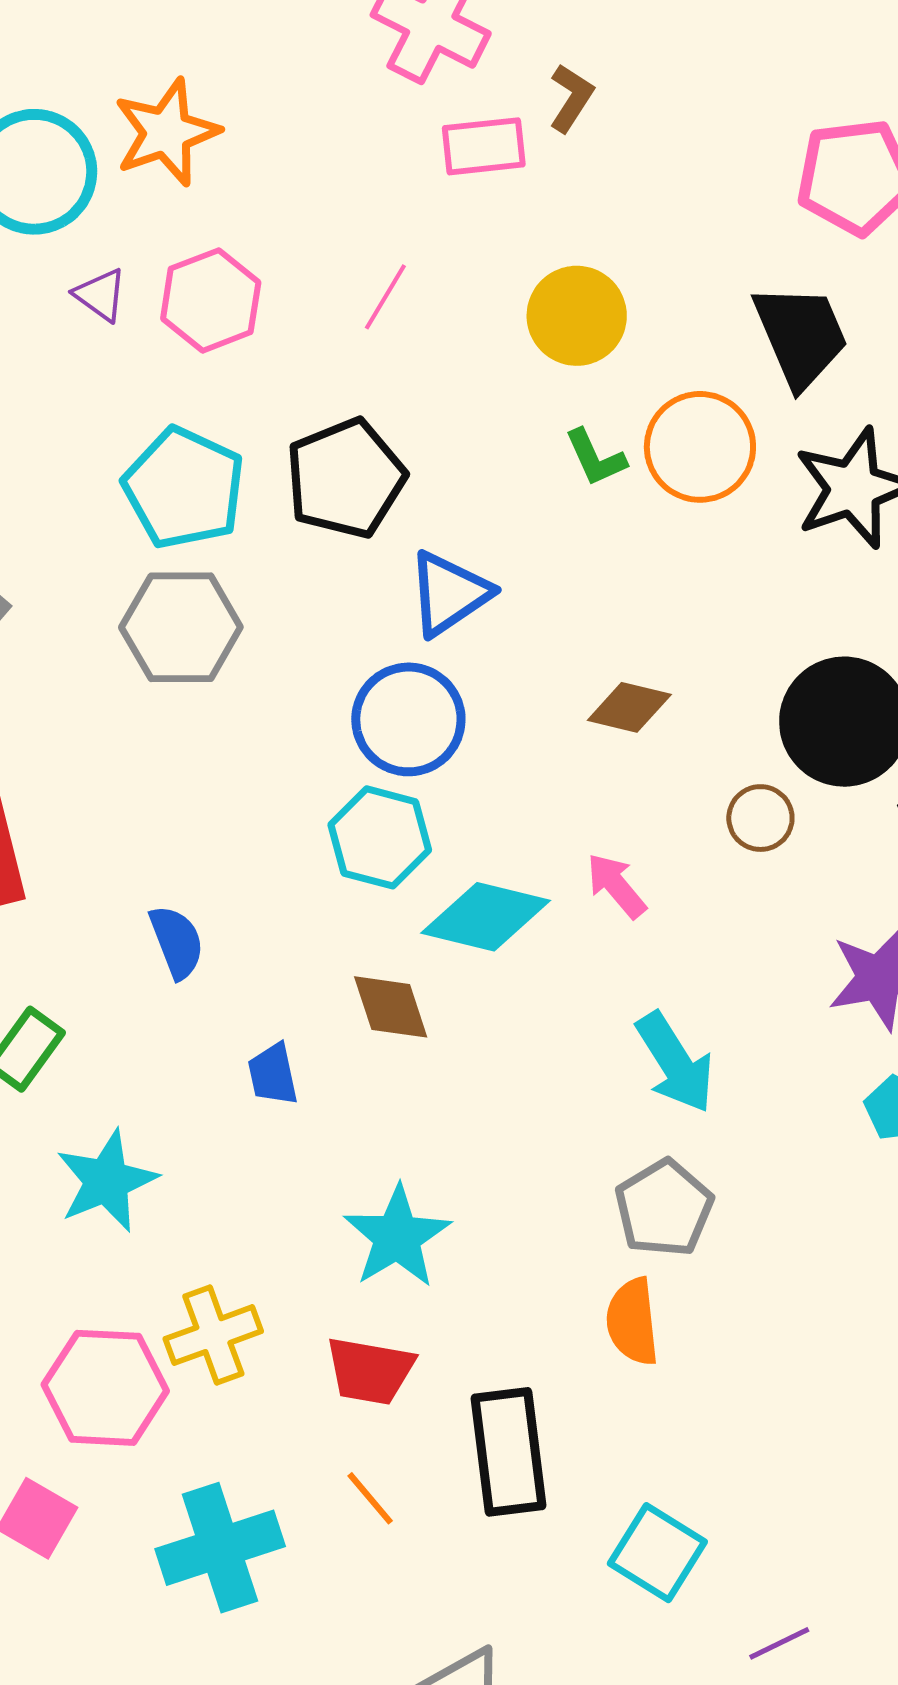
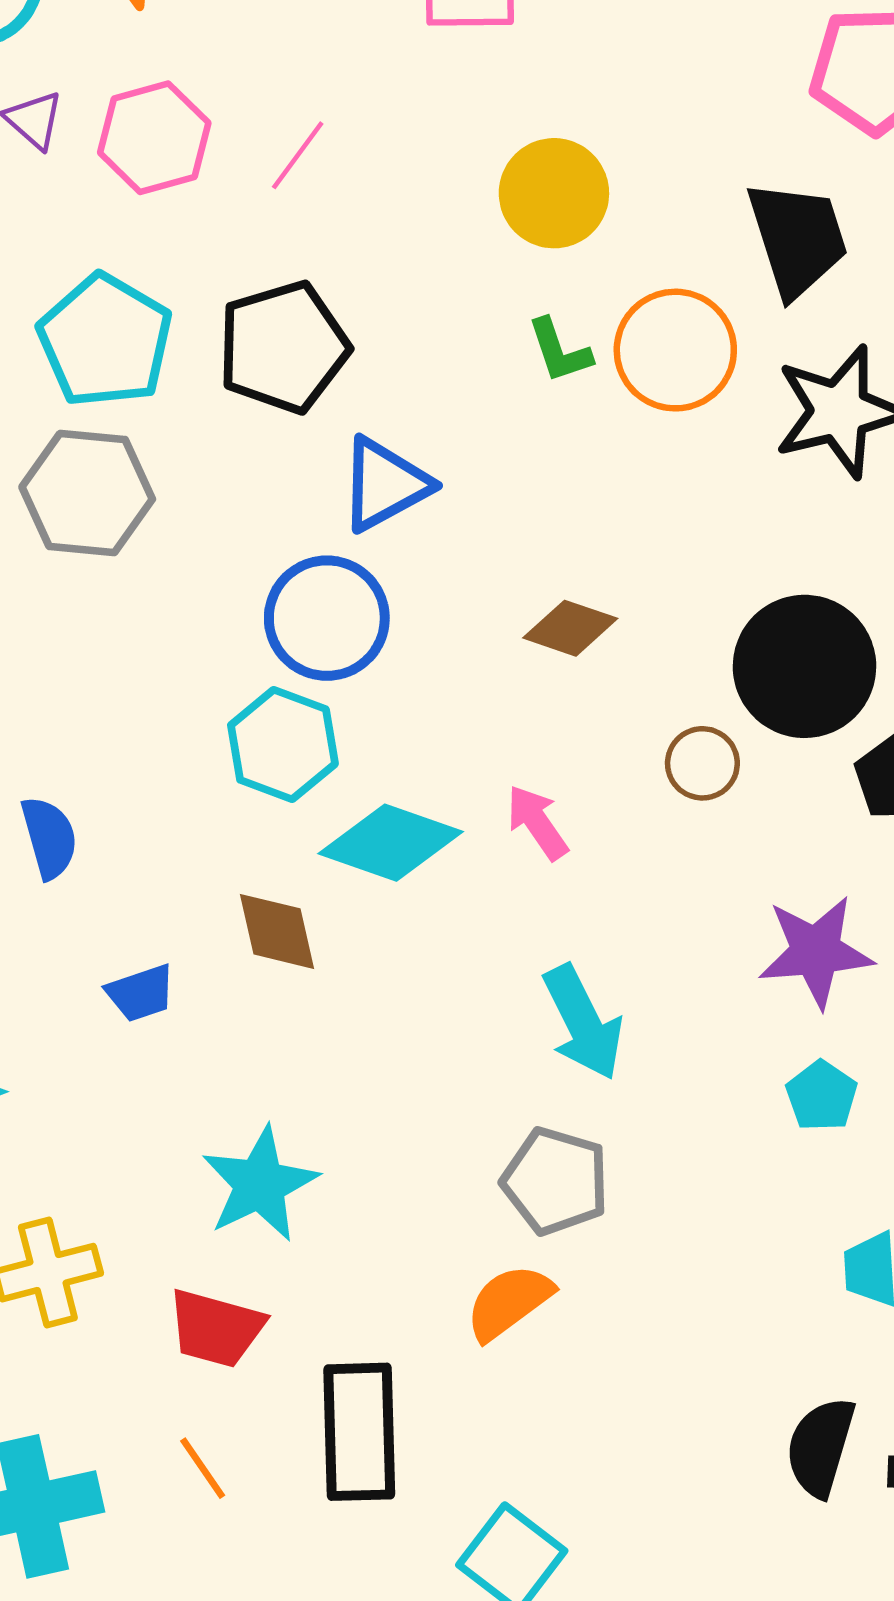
pink line: (385, 297) -> (298, 155), moved
blue trapezoid: (273, 1074) -> (141, 993), turned -102
gray pentagon: (664, 1208) -> (555, 1181), turned -30
orange semicircle: (632, 1322) -> (509, 1302), turned 54

